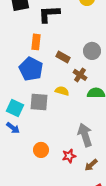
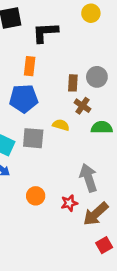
brown rectangle: (63, 57) -> (73, 83), moved, turned 64
blue pentagon: (31, 69) -> (24, 99), turned -30
brown arrow: (91, 165) -> (96, 214), size x1.6

